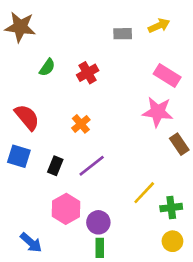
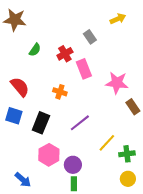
gray rectangle: (123, 34) -> (90, 37), moved, turned 56
pink rectangle: (167, 75) -> (84, 69), moved, turned 36
orange cross: (81, 124) -> (60, 92), turned -32
black rectangle: (55, 166) -> (41, 123), size x1.5
purple line: (92, 166) -> (80, 123), moved

